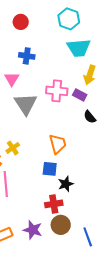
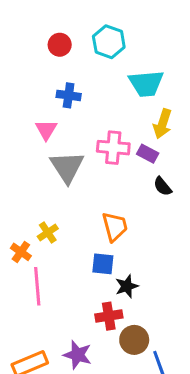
cyan hexagon: (69, 19) -> (109, 42), moved
brown circle: (61, 225) -> (134, 340), moved

